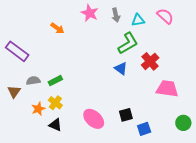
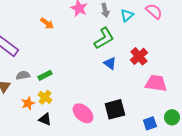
cyan triangle: (138, 20) -> (127, 15), turned -32
green L-shape: (128, 43) -> (104, 38), moved
black square: (126, 115) -> (115, 109), size x1.5
blue square: (144, 129) -> (150, 123), moved

